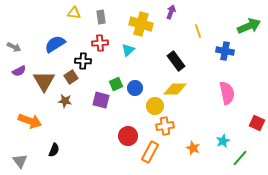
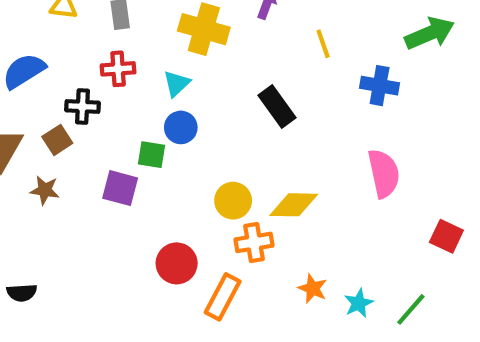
green square: (116, 84) -> (151, 155), turned 32
blue circle: (135, 88) -> (181, 127), moved
yellow diamond: (175, 89) -> (294, 205), moved
cyan star: (223, 141) -> (359, 303), moved
black semicircle: (54, 150) -> (22, 293), turned 64

